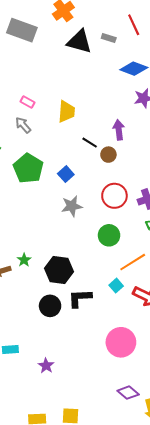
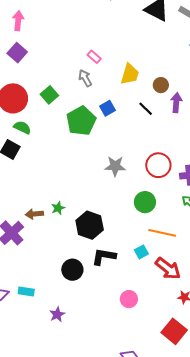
brown circle: (108, 155) -> (161, 85), moved
blue square: (66, 174) -> (107, 108), moved
orange line: (133, 262) -> (162, 233), turned 32
black circle: (50, 306) -> (72, 270), moved
pink circle: (121, 342) -> (129, 299), moved, size x0.6

